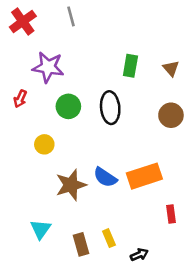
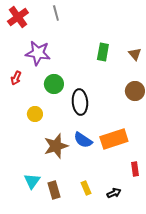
black ellipse: (110, 108) -> (80, 102), moved
brown rectangle: (81, 244) -> (54, 190), moved
black arrow: (139, 255) -> (114, 193), moved

